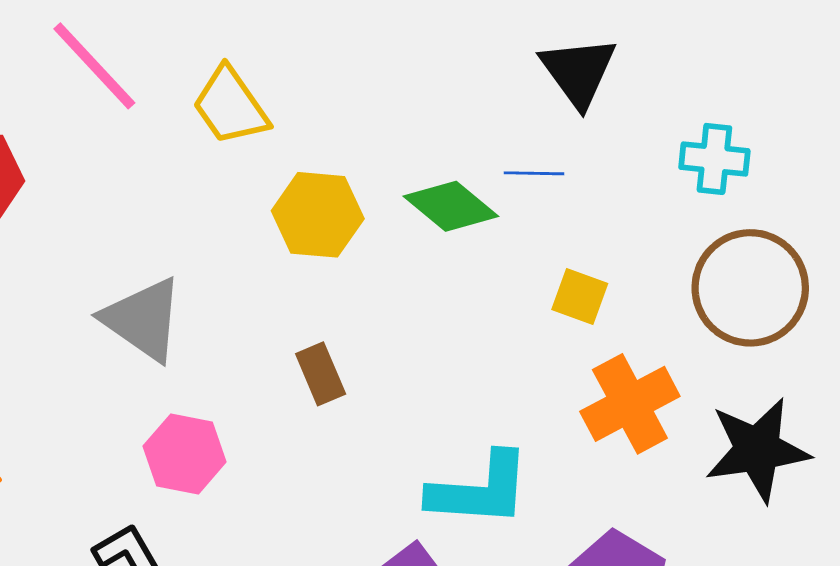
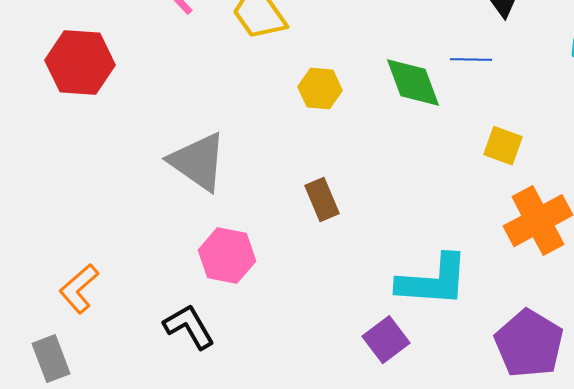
green diamond: (451, 206) -> (413, 83), turned 30
yellow hexagon: (318, 215) -> (320, 89), size x0.7

